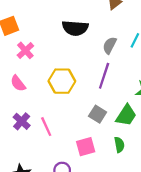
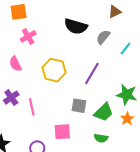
gray semicircle: (110, 45) -> (103, 37), moved
gray square: (98, 114) -> (79, 106), turned -35
green semicircle: (119, 145) -> (101, 138), moved, turned 96

